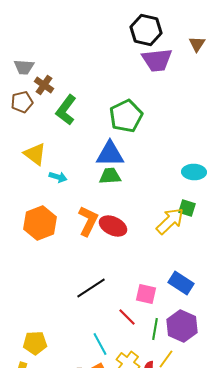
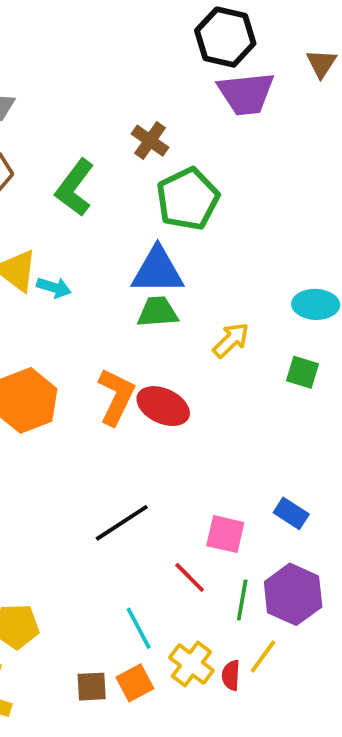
brown cross: (44, 85) -> (150, 141), moved
cyan arrow: (58, 177) -> (54, 287), moved
yellow arrow: (170, 221) -> (231, 340), moved, size x0.7
blue rectangle: (181, 283) -> (291, 513), size x0.7

